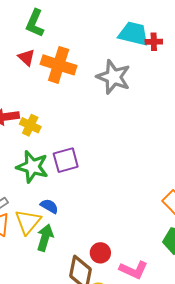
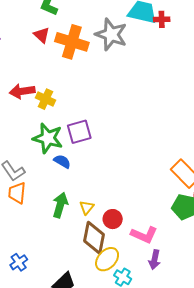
gray star: (114, 77) -> (111, 34), moved
blue semicircle: (49, 206) -> (62, 161), moved
yellow triangle: (28, 222) -> (87, 207), moved, size x0.6

